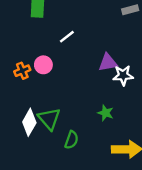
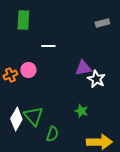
white line: (67, 37) -> (48, 46), turned 40
white star: (123, 75) -> (96, 79), turned 30

